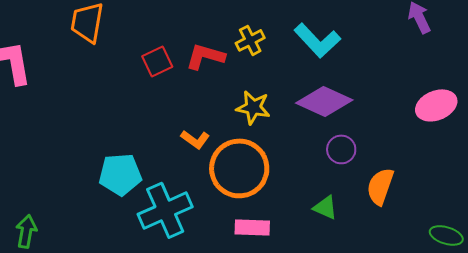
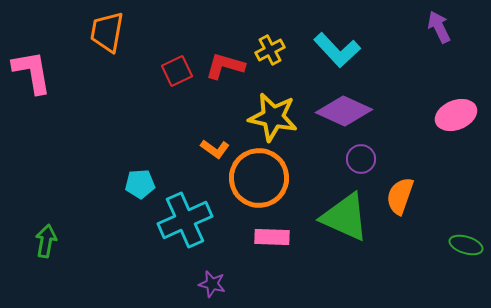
yellow star: (253, 107) -> (273, 117), size x1.4
cyan pentagon: (120, 174) -> (140, 184), size x0.7
green triangle: (325, 207) -> (345, 217), size x2.0

